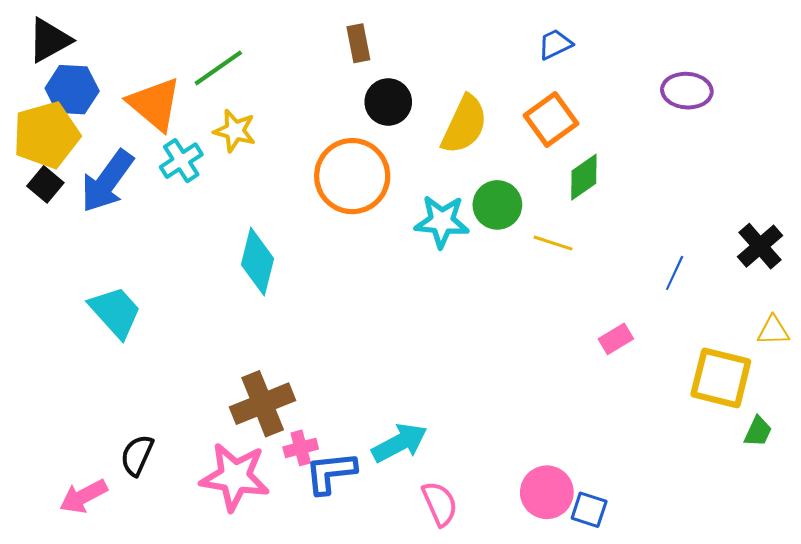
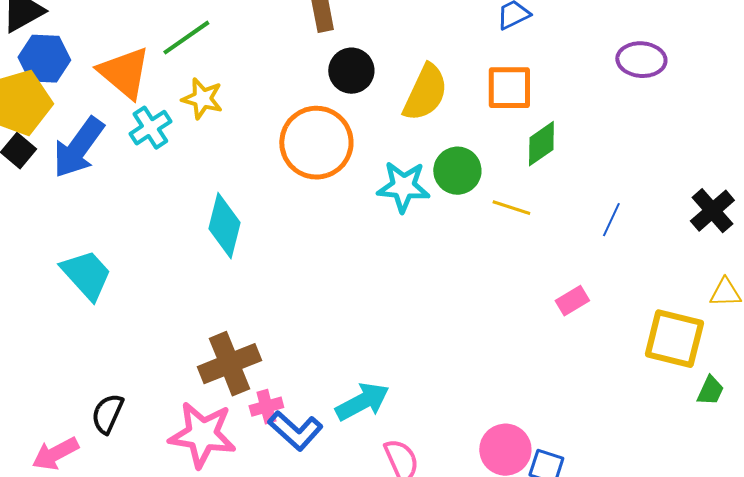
orange square: (551, 119) -> (509, 88), turned 36
blue line: (675, 273) -> (611, 220), moved
blue L-shape: (331, 473) -> (295, 431), turned -132

